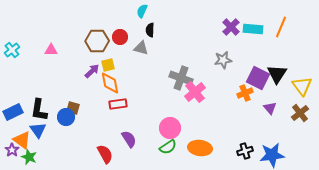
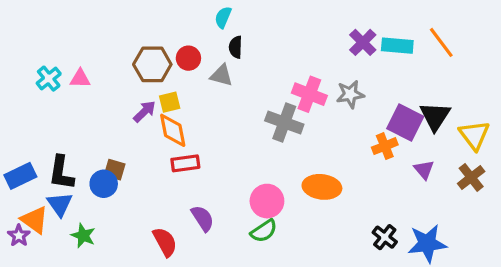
orange line: (281, 27) -> (441, 42), turned -60
cyan cross: (12, 50) -> (49, 79), moved
pink cross: (195, 92) -> (309, 94), moved, turned -30
orange ellipse: (200, 148) -> (322, 187), moved
black cross: (245, 151) -> (385, 237), turned -35
green star: (29, 157) -> (83, 236), moved

